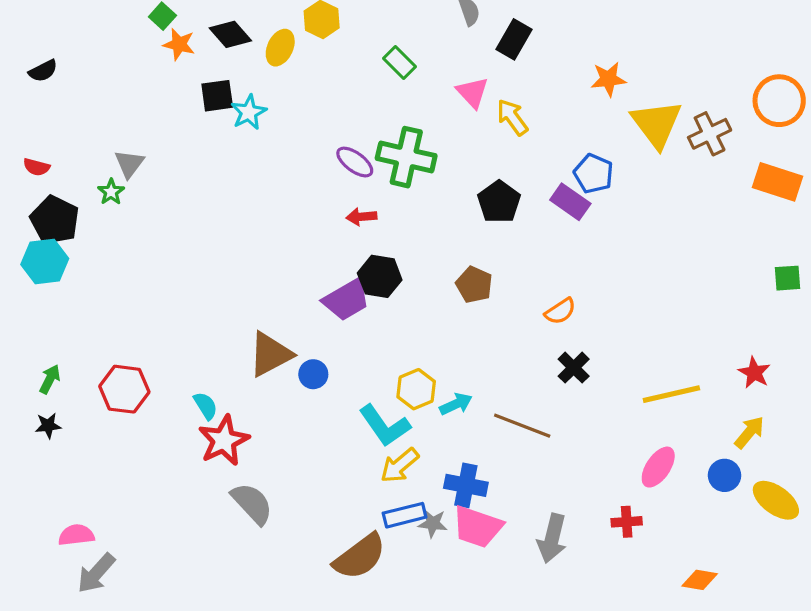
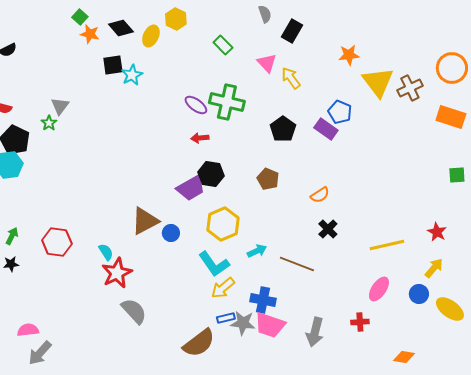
yellow hexagon: (416, 389) -> (223, 224), moved, size x1.4
blue rectangle: (405, 515) -> (226, 318), size x0.7
gray star: (433, 523) -> (243, 323), size x1.4

